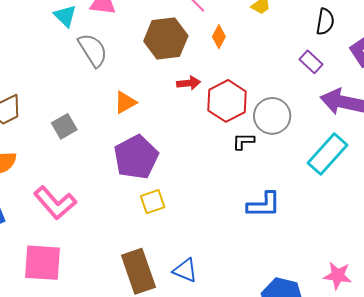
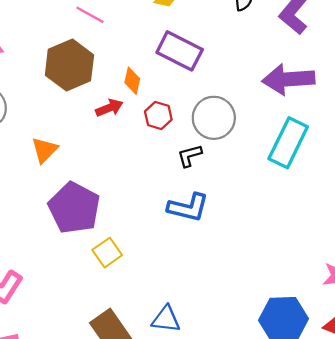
orange diamond: (219, 37) -> (132, 81), moved
purple rectangle: (311, 62) -> (180, 51), moved, size x1.6
red hexagon: (227, 101) -> (158, 116), size x0.6
blue L-shape: (264, 205) -> (188, 208), moved, turned 30

